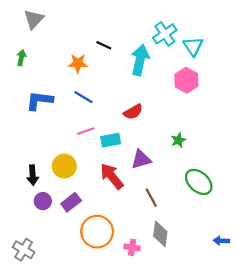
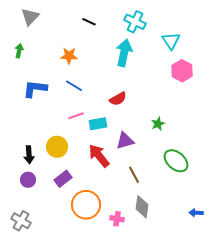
cyan cross: (165, 34) -> (135, 22), moved, turned -30
black line: (104, 45) -> (89, 22), moved
pink hexagon: (186, 80) -> (182, 71), moved
purple circle: (43, 201) -> (28, 180), moved

